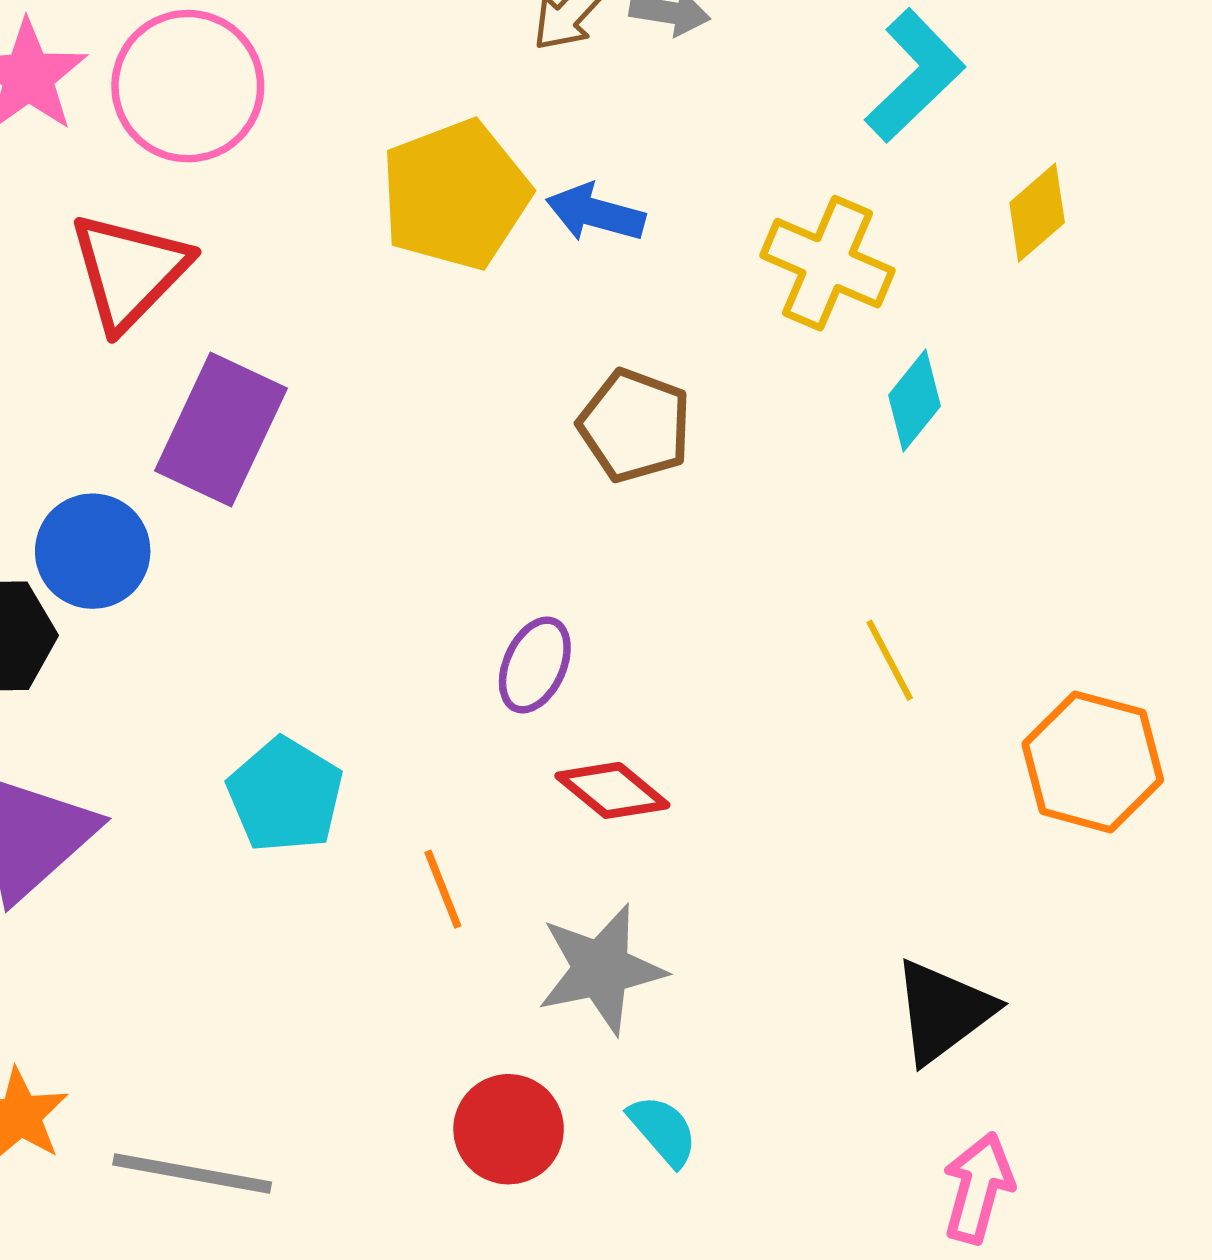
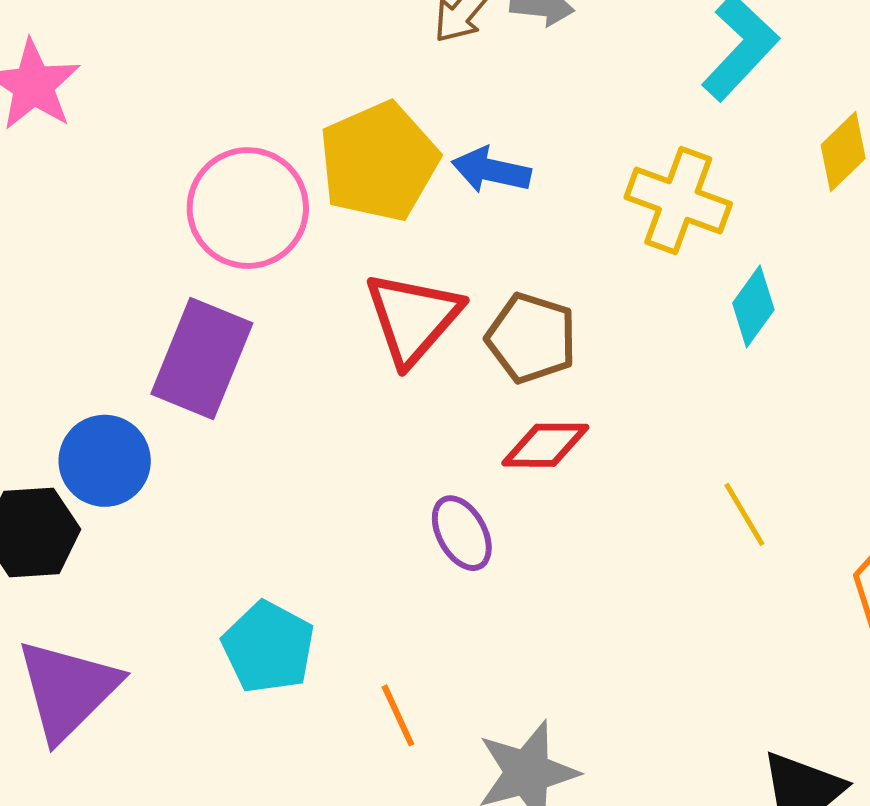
pink circle: (188, 86) -> (248, 208), moved
red triangle: (129, 271) -> (413, 318), moved
purple ellipse: (535, 665) -> (462, 533), turned -50
red diamond: (612, 790) -> (545, 445), moved, turned -36

